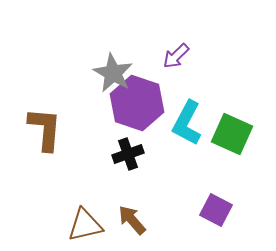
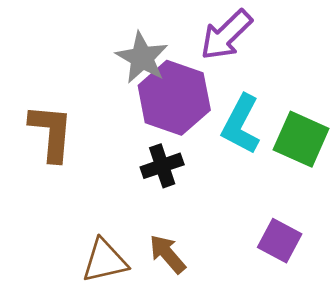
purple arrow: (176, 56) -> (226, 35), size x1.5

